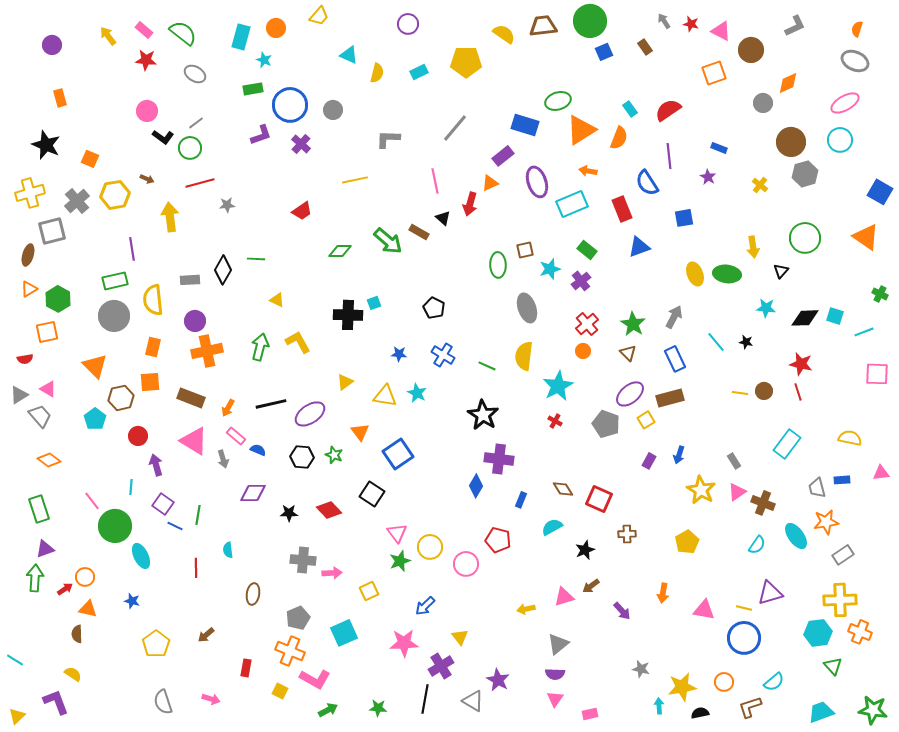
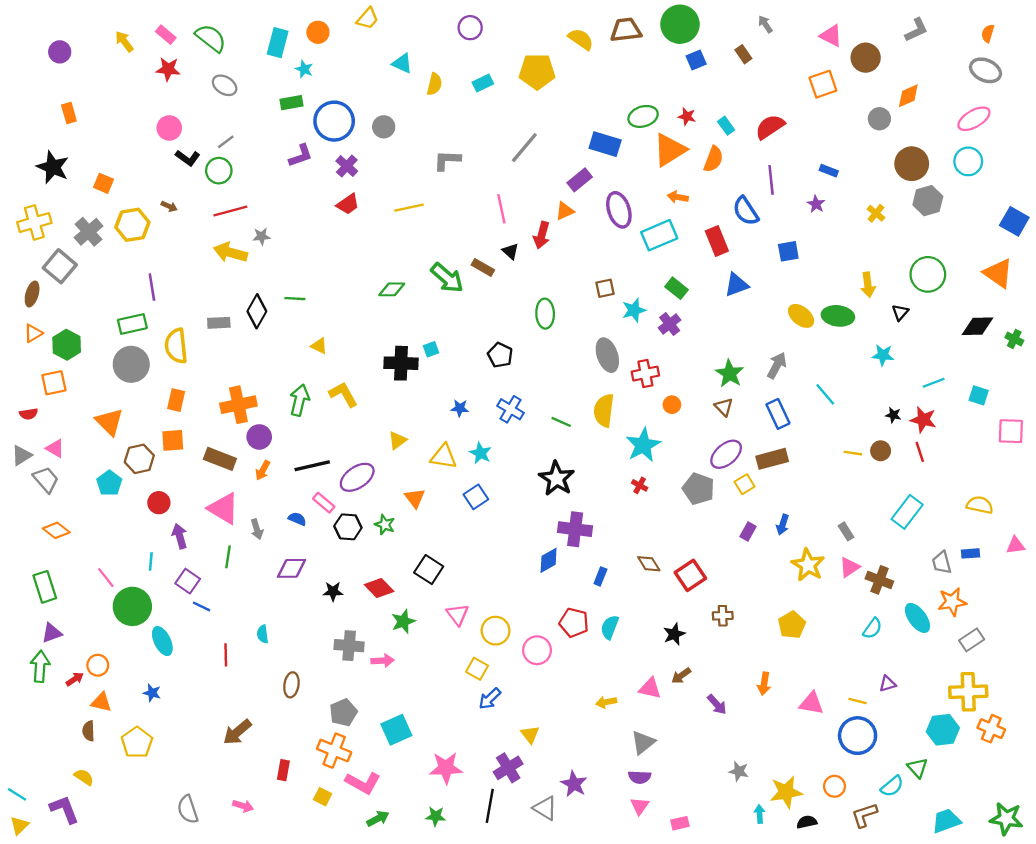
red star: (691, 24) -> (687, 116), moved
red trapezoid: (302, 211) -> (348, 204), moved
yellow arrow: (170, 217) -> (230, 252), moved, turned -68
gray square: (52, 231) -> (60, 266), turned -36
green ellipse: (498, 265) -> (545, 314), moved
yellow ellipse: (695, 274) -> (801, 316), turned -30
cyan square: (835, 316) -> (979, 395), moved
black diamond: (805, 318) -> (977, 326), moved
purple circle: (195, 321) -> (259, 437), moved
red cross: (587, 324) -> (645, 374), moved, turned 30
cyan line: (864, 332) -> (934, 383), moved
black star: (746, 342) -> (893, 415), moved
pink rectangle: (236, 436) -> (324, 503), moved
blue square: (398, 454) -> (476, 497), moved, size x0.7
blue diamond: (476, 486) -> (549, 560), turned 30
red square: (599, 499) -> (690, 575), turned 32
green line: (198, 515) -> (228, 557), moved
cyan semicircle: (552, 527) -> (610, 627), moved, turned -40
green star: (400, 561) -> (403, 621), moved
yellow square: (369, 591) -> (477, 669), moved, turned -36
purple triangle: (770, 593) -> (888, 684), size x0.6
pink triangle: (564, 597) -> (650, 688), turned 30
brown arrow: (206, 635) -> (237, 732), size x1.5
pink star: (404, 643) -> (446, 768), moved
yellow pentagon: (156, 644) -> (137, 742), moved
cyan line: (15, 660) -> (17, 794), moved
green triangle: (833, 666) -> (917, 768), moved

